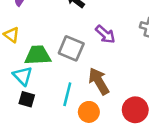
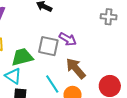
purple arrow: (105, 34) -> (68, 39), moved
cyan line: (67, 94) -> (52, 84), turned -36

